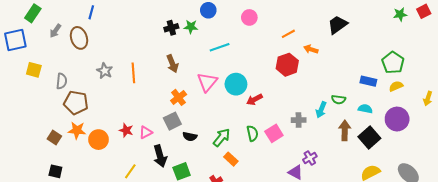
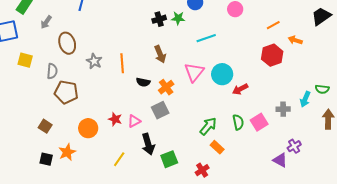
brown ellipse: (79, 38) -> (67, 43), moved
orange star: (77, 130) -> (67, 152), moved, turned -30
black semicircle: (190, 136) -> (143, 82), moved

